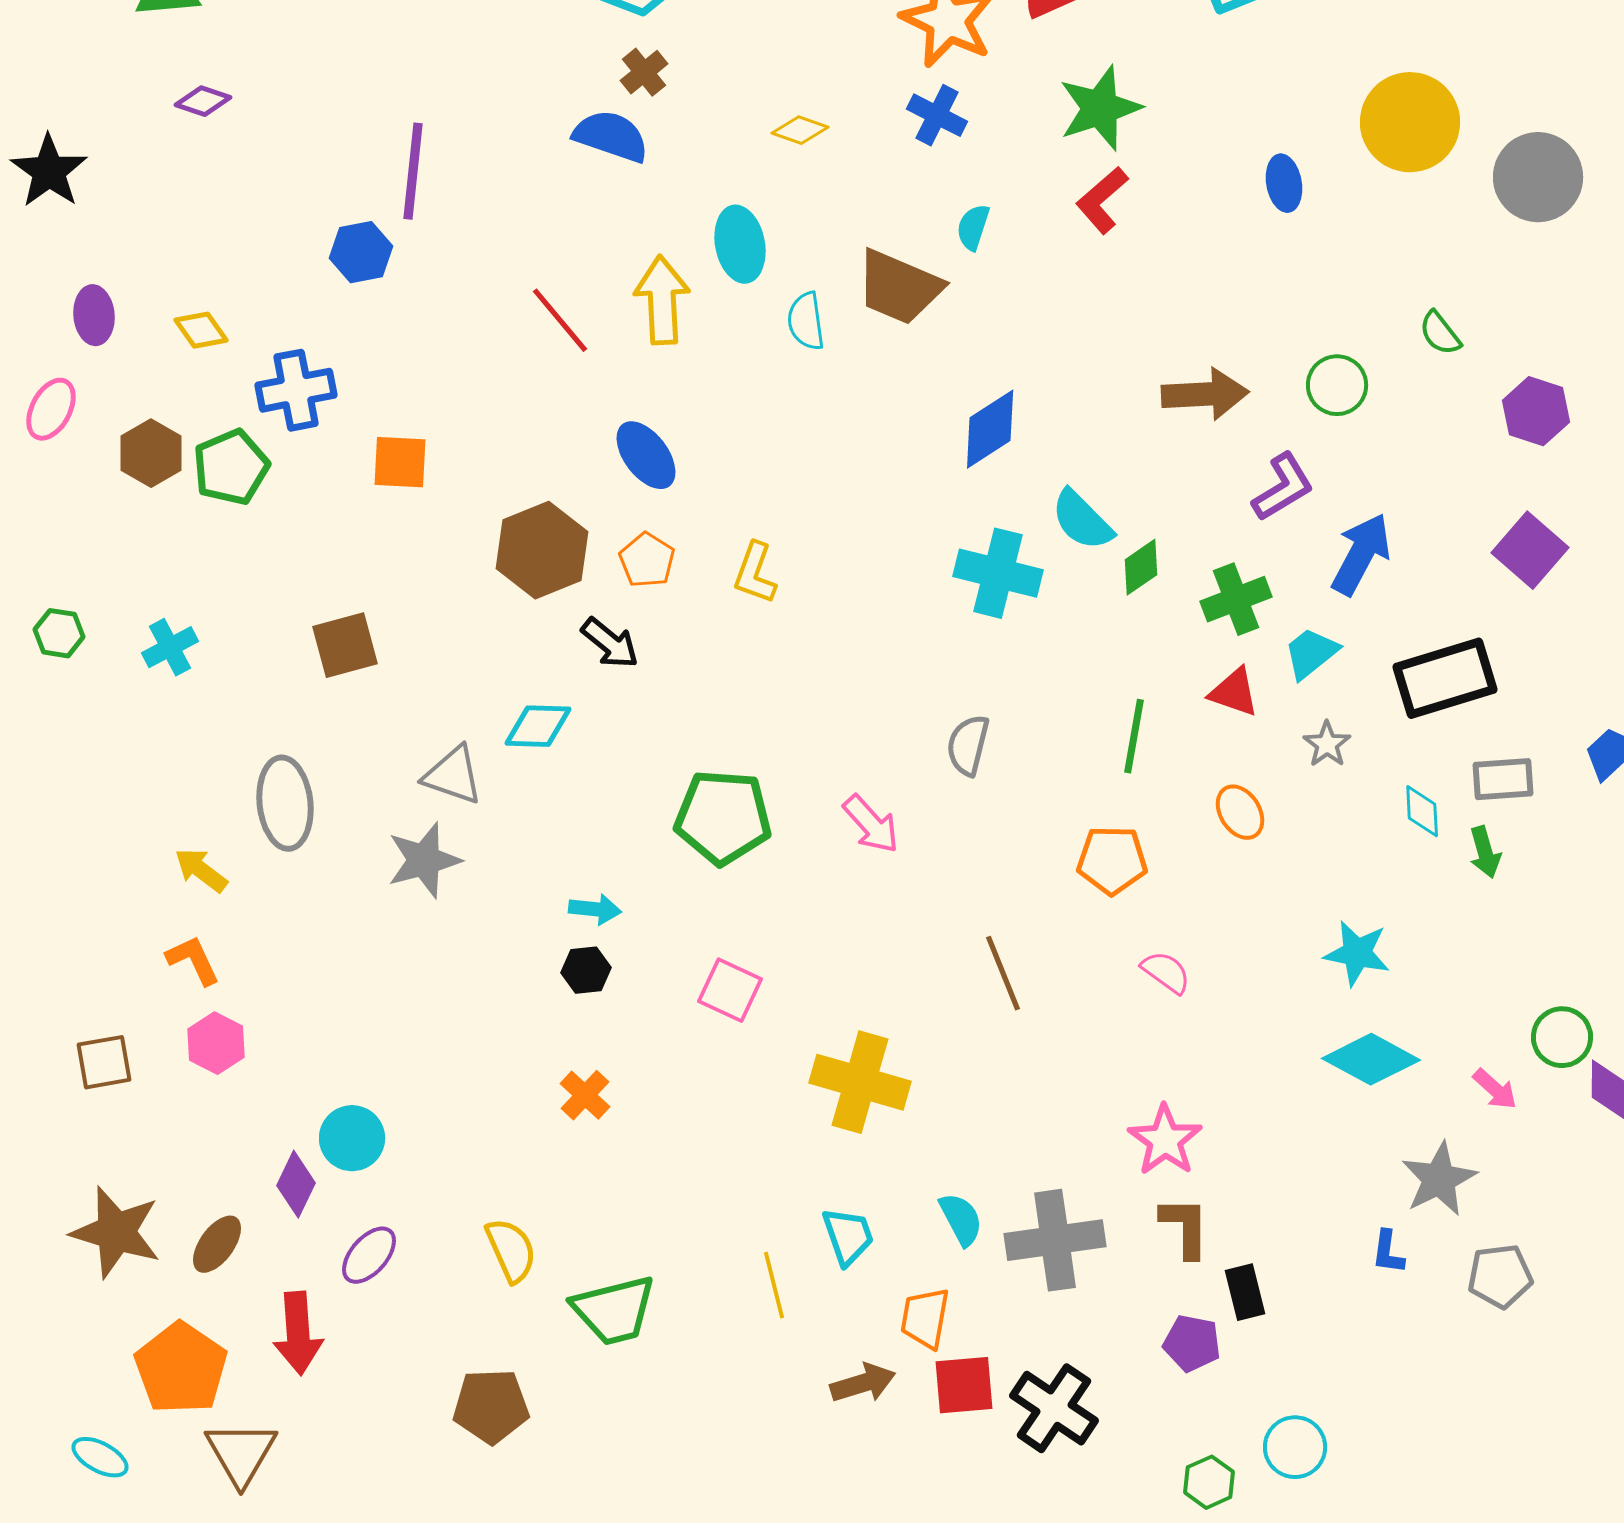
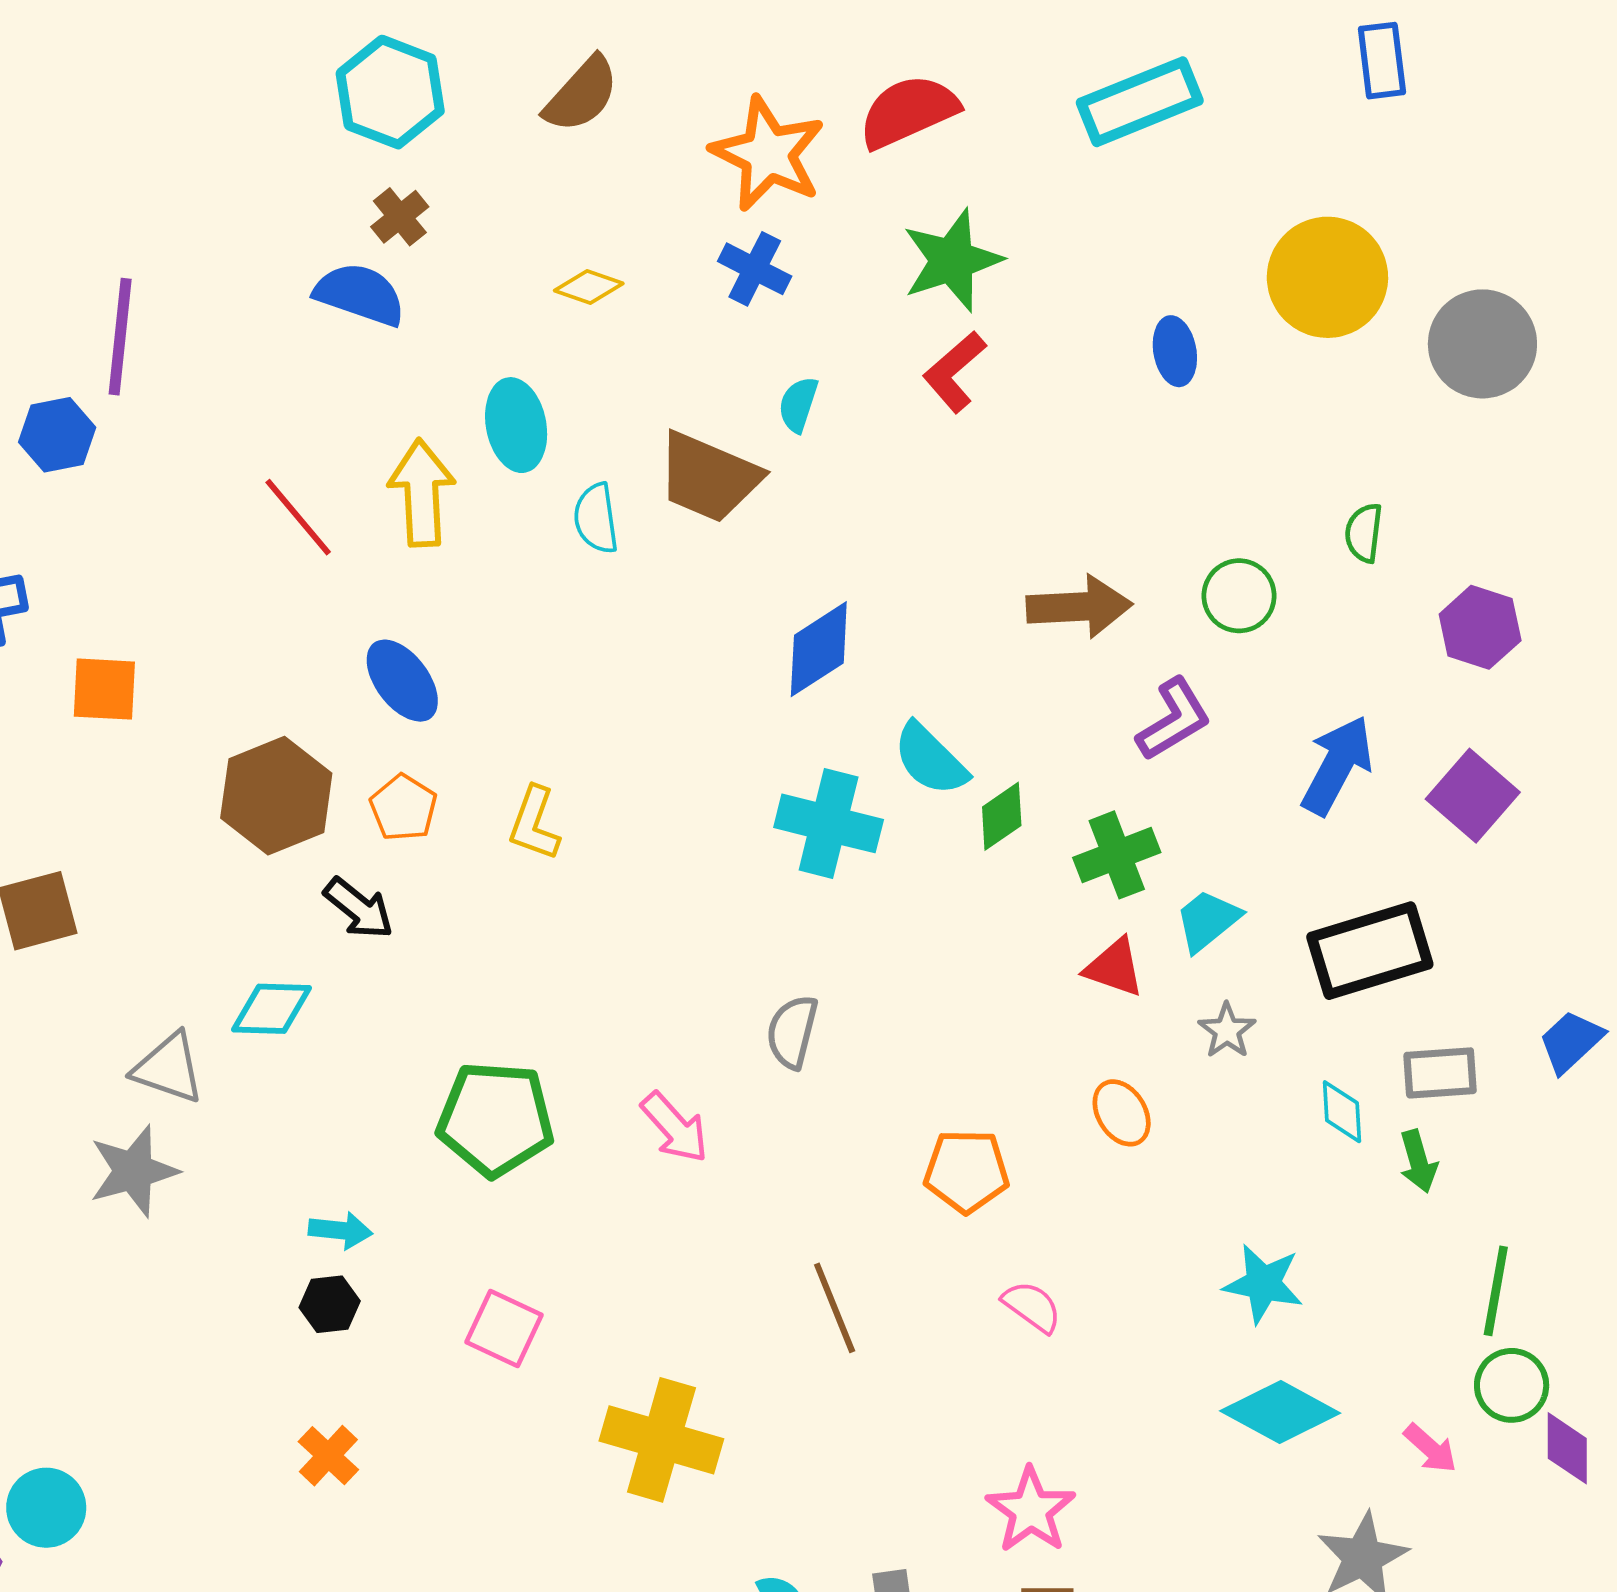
green semicircle: (1440, 333) -> (1364, 533), turned 45
blue arrow: (1361, 554) -> (1337, 765), moved
green line: (1134, 736) -> (1496, 1291), moved

